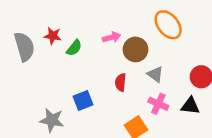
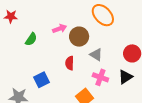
red star: (53, 36) -> (11, 16), moved
black triangle: (190, 106) -> (125, 77), turned -35

